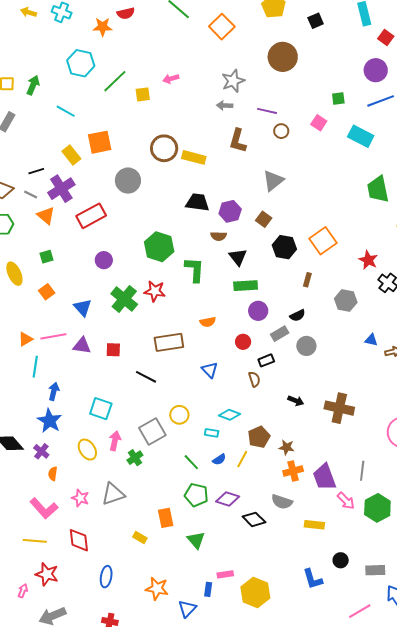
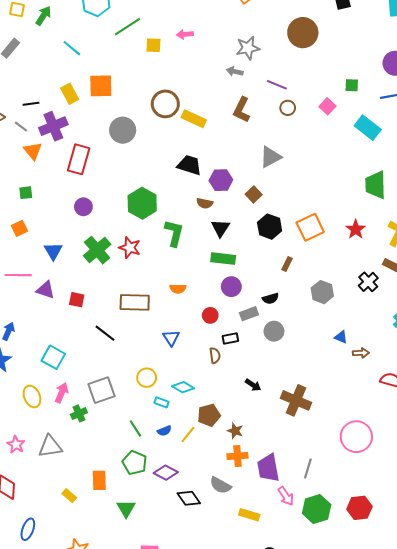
red rectangle: (91, 216) -> (79, 159), turned -56
red star: (368, 260) -> (356, 229), moved
yellow circle: (179, 415) -> (147, 378), moved

